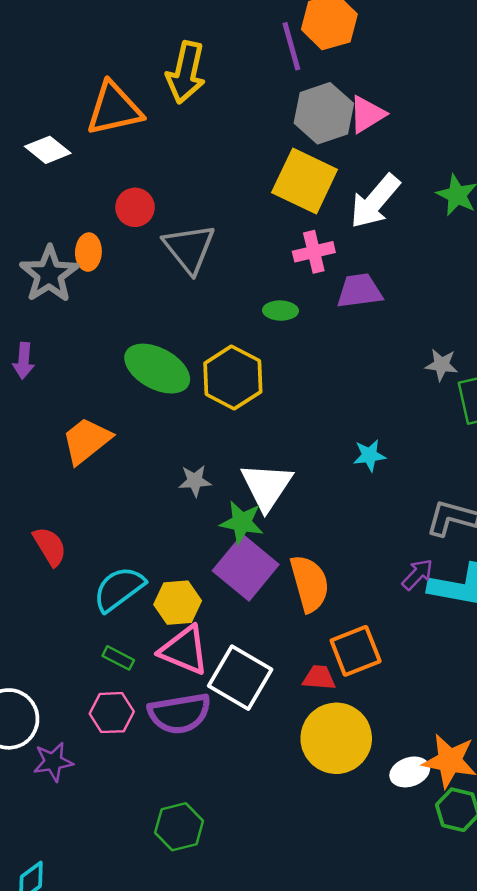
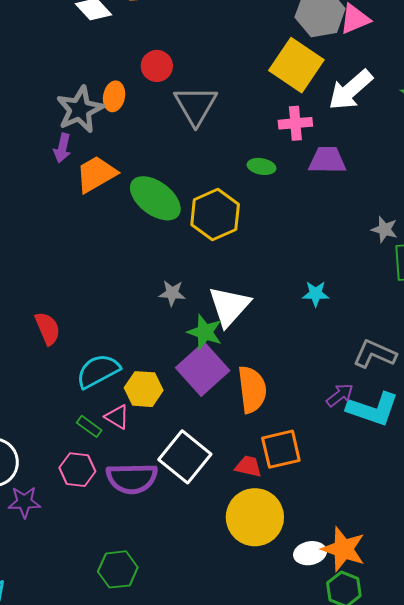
purple arrow: (24, 361) -> (62, 148), moved
orange trapezoid: (86, 441) -> (96, 174), moved
pink triangle: (184, 650) -> (117, 417), moved, size x0.6

